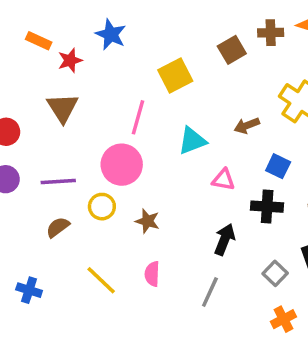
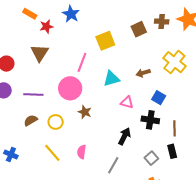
yellow circle: (102, 207) -> (56, 122), moved
brown star: (147, 221) -> (85, 112), moved

